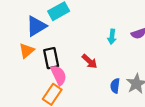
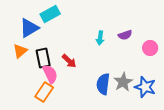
red arrow: (90, 61) -> (69, 61), moved
blue semicircle: (115, 86) -> (103, 84), size x1.5

